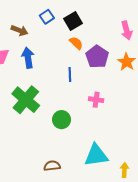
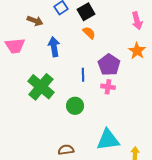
purple pentagon: (97, 57) -> (109, 65), moved
blue arrow: (28, 58) -> (54, 47), moved
blue line: (70, 74) -> (83, 75), moved

